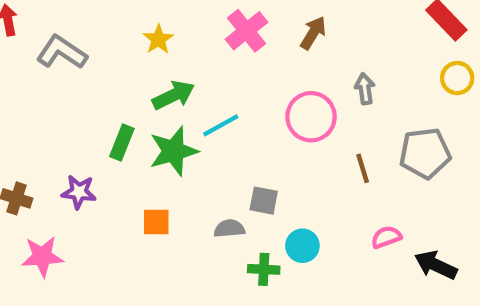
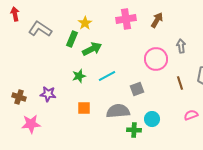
pink cross: (247, 31) -> (126, 19), turned 30
cyan line: (221, 125) -> (107, 76), moved
green rectangle: (122, 143) -> (72, 39), moved
green star: (173, 151) -> (79, 76), moved, size x0.6
gray square: (264, 201) -> (137, 89), moved, turned -32
gray semicircle: (229, 228) -> (118, 111), size x1.6

